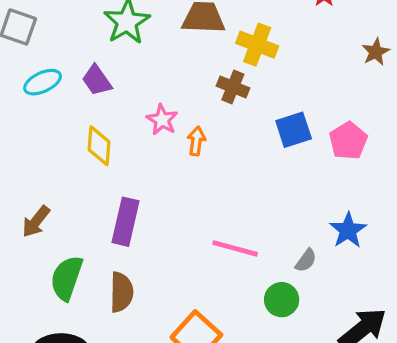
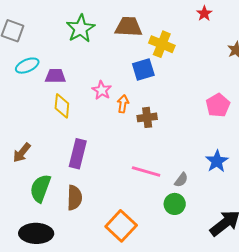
purple trapezoid: (97, 80) -> (55, 76), moved, turned 125
brown cross: (233, 87) -> (147, 117), moved, turned -30
blue square: (294, 130) -> (143, 70), moved
gray semicircle: (306, 260) -> (181, 180), moved

